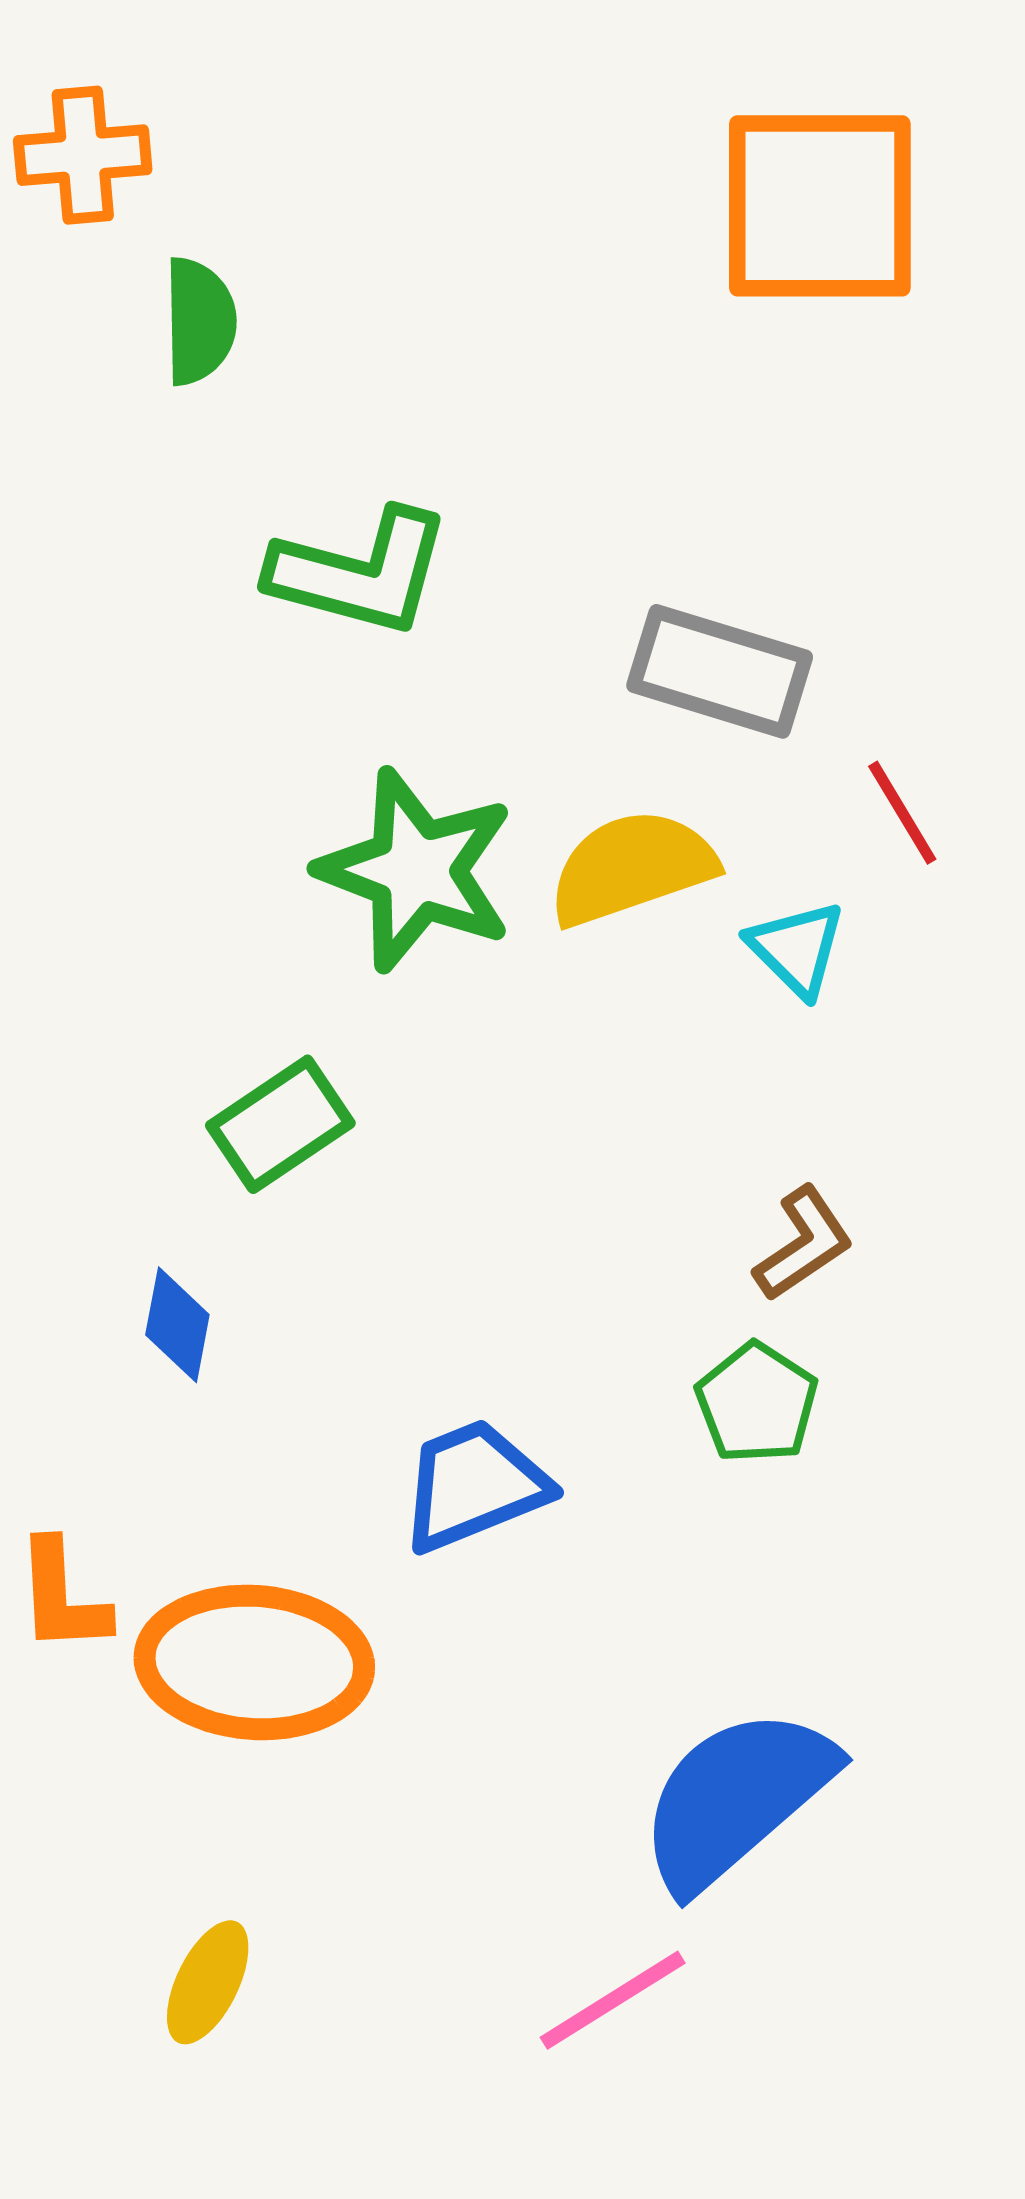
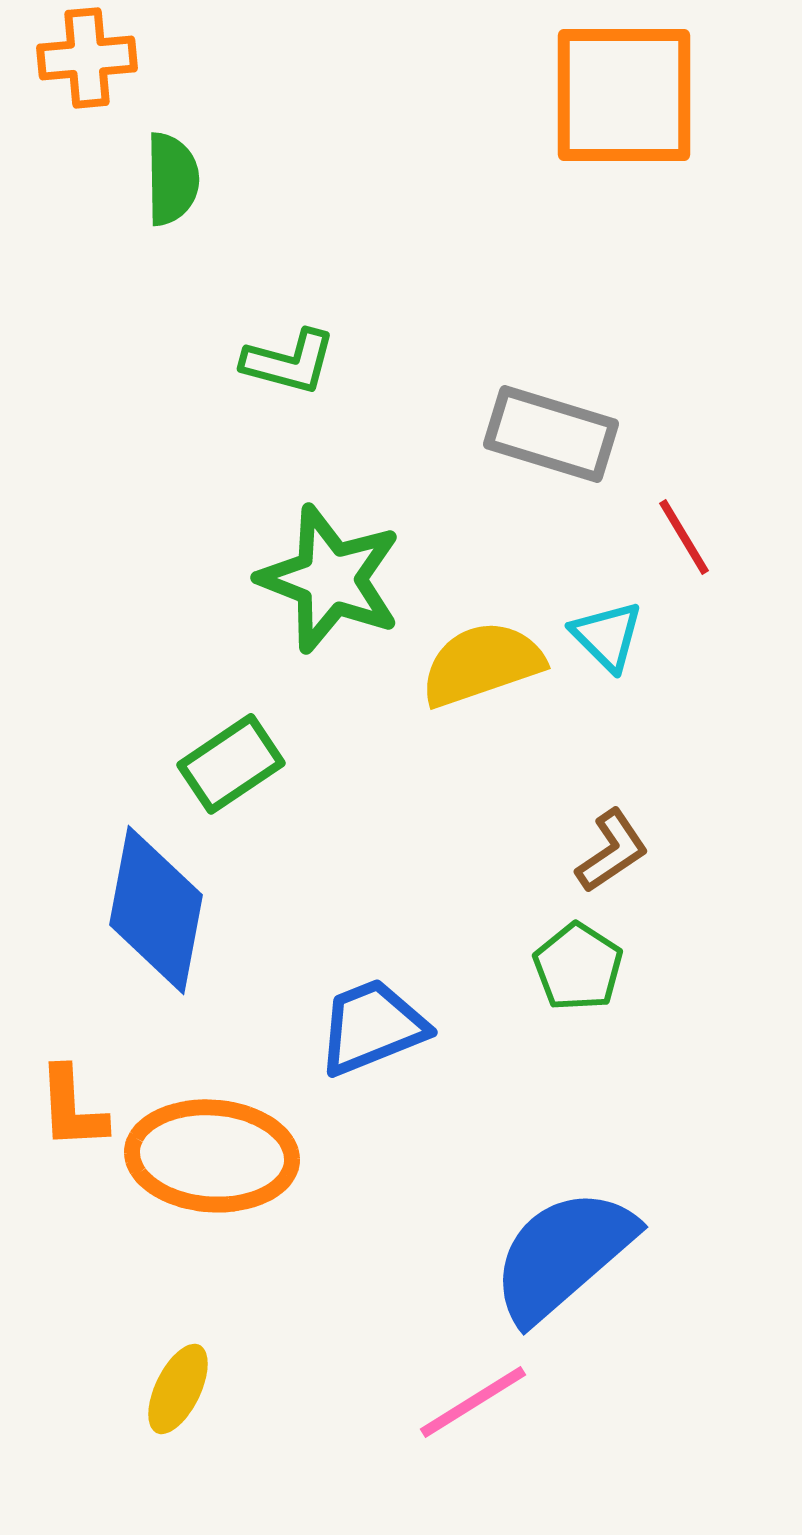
green L-shape: (360, 572) -> (289, 362), size x0.7
yellow semicircle: (632, 868) -> (482, 664), moved
blue diamond: (177, 1325) -> (156, 910), size x2.0

